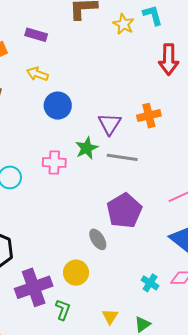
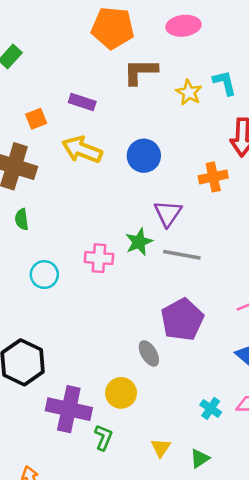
yellow arrow: (37, 74) -> (82, 150), size x1.5
blue circle: (58, 106) -> (144, 156), moved
orange cross: (149, 116) -> (213, 177), moved
purple cross: (34, 287) -> (69, 409), turned 30

